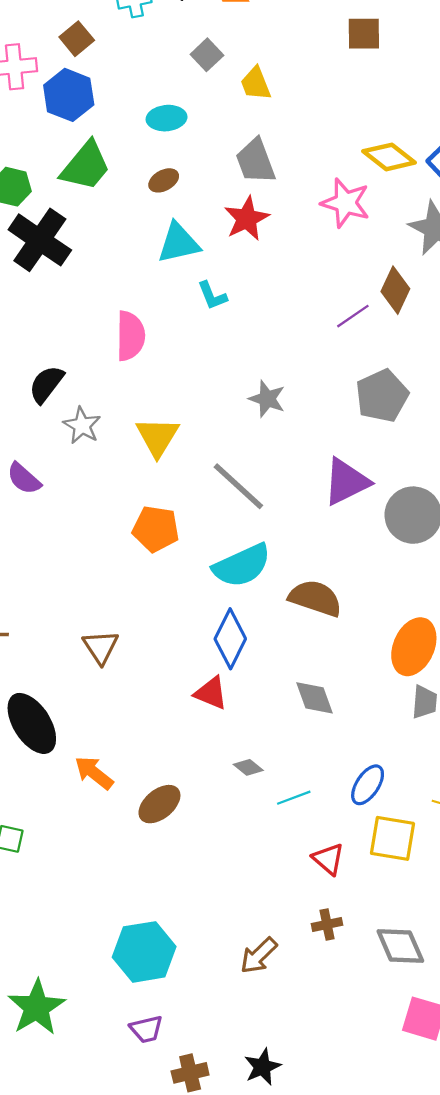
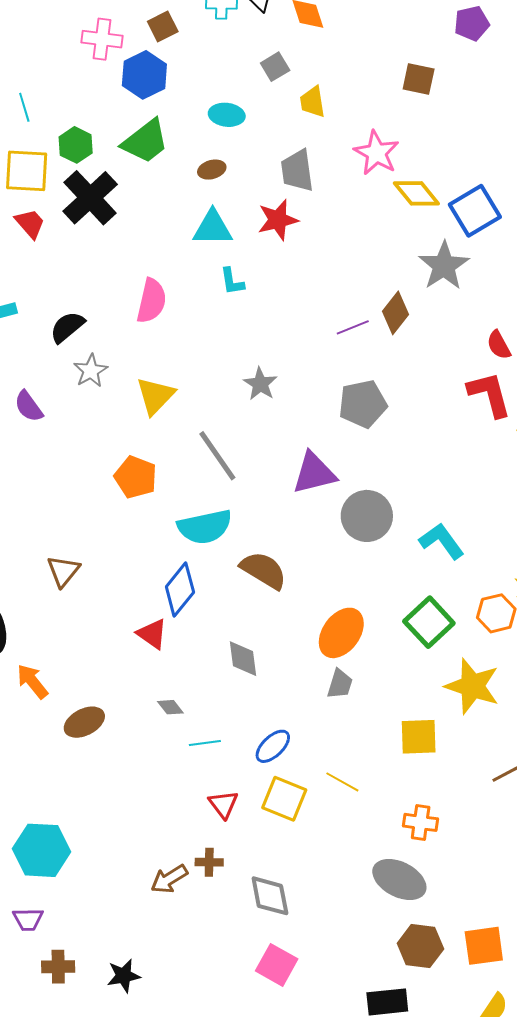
pink star: (346, 203) -> (376, 153), moved
brown arrow: (259, 956) -> (169, 879), moved

